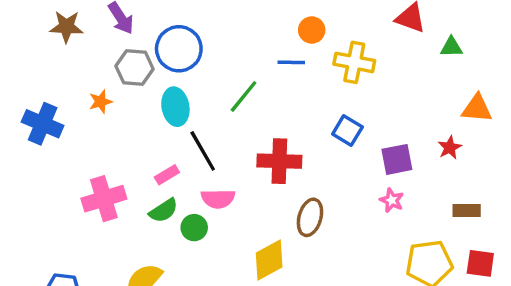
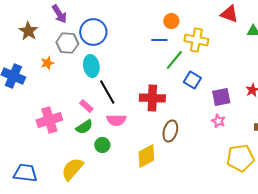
brown star: (66, 27) -> (28, 31), moved, turned 30
green line: (244, 96) -> (174, 60), moved
pink rectangle: (167, 175) -> (86, 106), turned 72
green circle: (194, 228) -> (102, 145), moved

